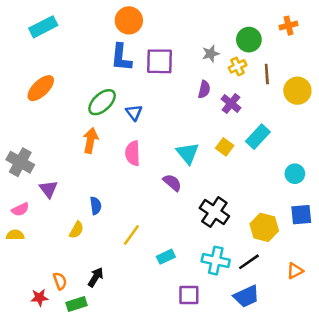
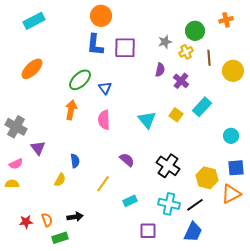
purple semicircle: (172, 183) -> (127, 160), moved
orange triangle: (295, 271) -> (231, 194), moved, size x1.5
black arrow: (96, 277) -> (75, 217), turned 49
blue trapezoid: (246, 296) -> (193, 232), turned -40
red star: (39, 298) -> (26, 222), moved

